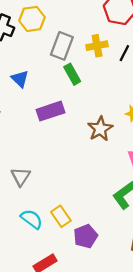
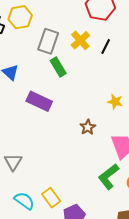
yellow cross: (97, 46) -> (80, 40), turned -30
purple rectangle: (51, 111) -> (39, 101), turned 45
brown star: (100, 129) -> (88, 127), moved, size x0.7

